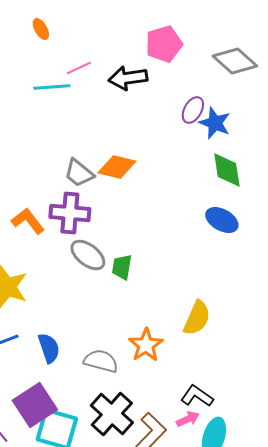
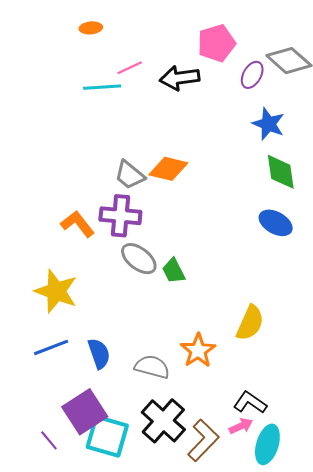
orange ellipse: (41, 29) -> (91, 28), turned -65
purple ellipse: (193, 110) -> (252, 75), moved
green trapezoid: (122, 267) -> (174, 271), turned -36

